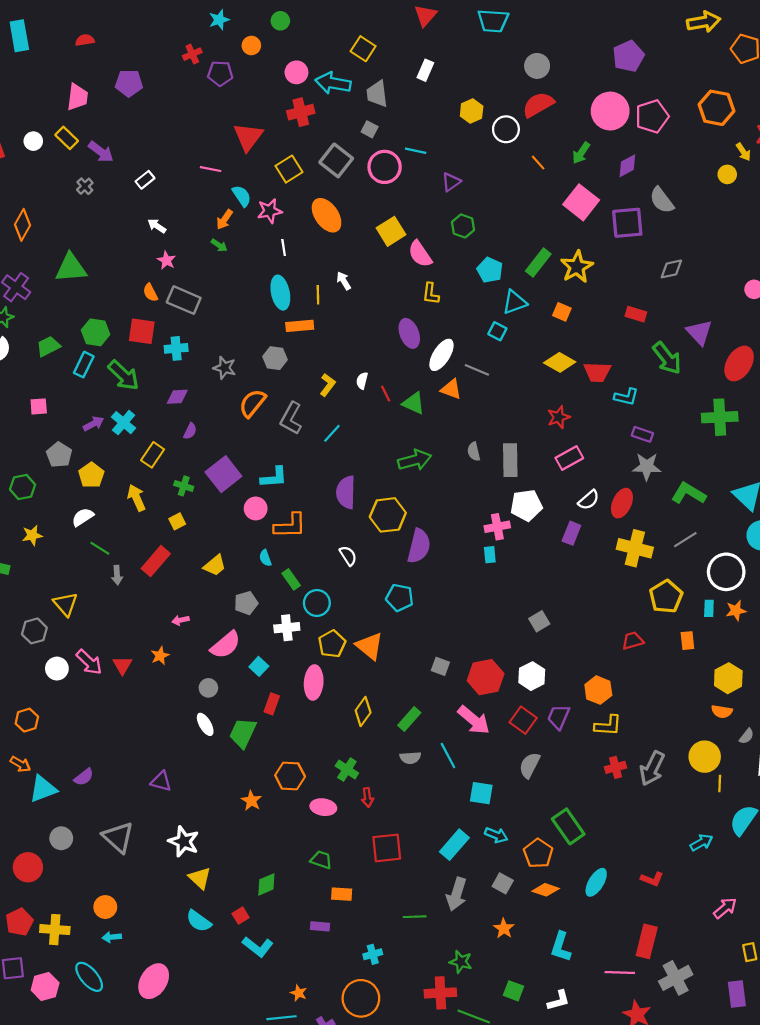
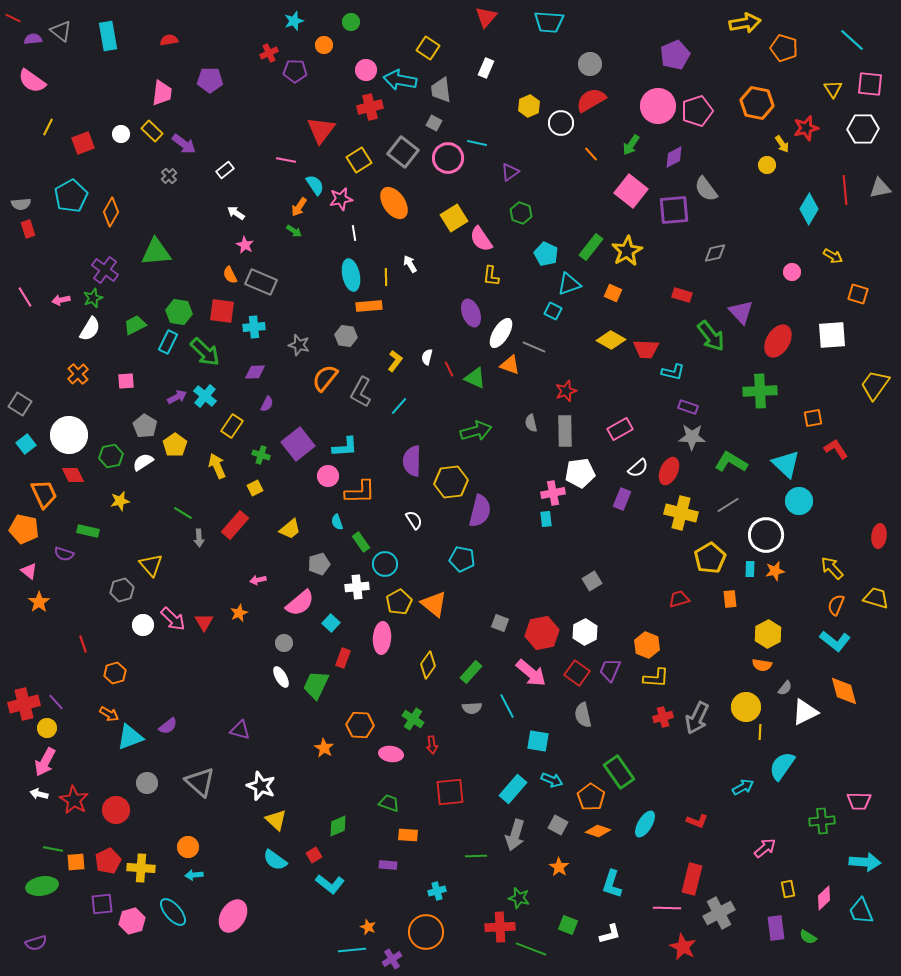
red star: (559, 417) -> (566, 391), moved
white semicircle: (83, 517) -> (143, 462), moved
gray semicircle: (530, 765) -> (583, 715), turned -40

